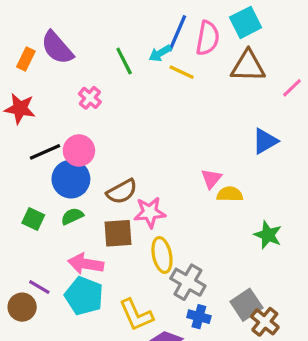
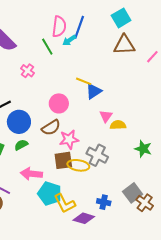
pink semicircle: (208, 38) -> (59, 26), moved
yellow line: (182, 72) -> (84, 81), moved
blue triangle: (265, 141) -> (94, 91), moved
pink circle: (79, 150) -> (59, 103), moved
brown square: (118, 233) -> (63, 160), moved
yellow ellipse: (162, 255) -> (78, 165), turned -65
gray cross: (188, 282) -> (97, 155), moved
cyan pentagon: (84, 296) -> (50, 194), moved

